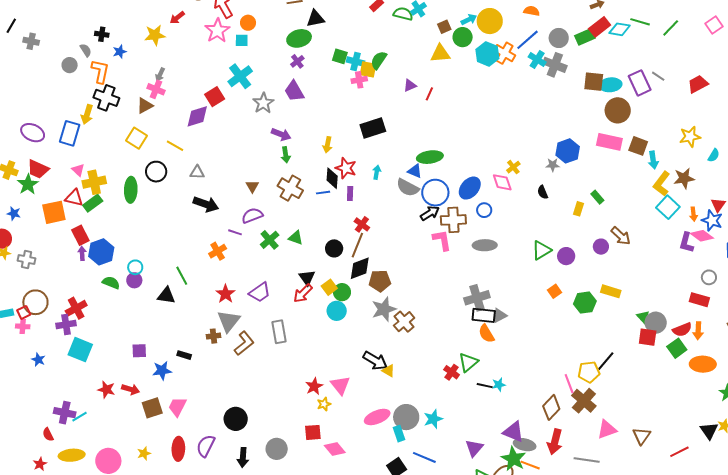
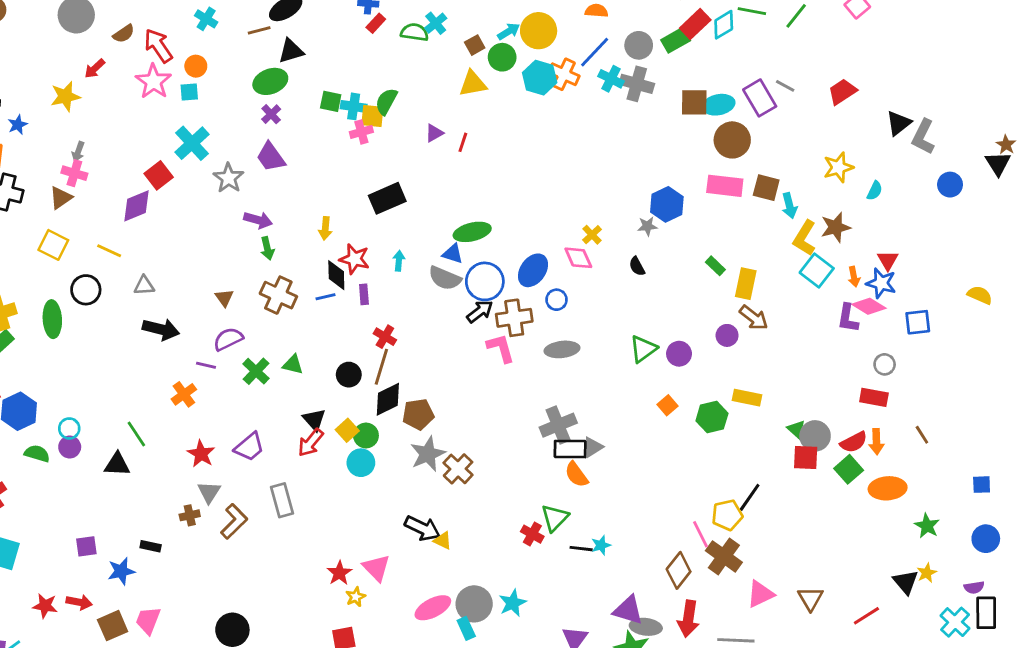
cyan diamond: (619, 29) -> (724, 25), turned -35
yellow rectangle: (579, 209) -> (746, 284), moved, size x1.5
gray triangle: (229, 321) -> (209, 492), size x0.7

